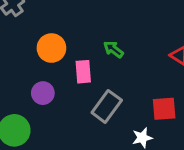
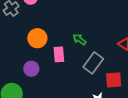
gray rectangle: (107, 106) -> (93, 63), moved

